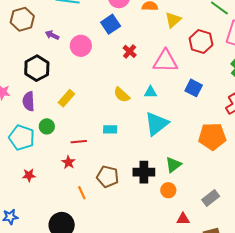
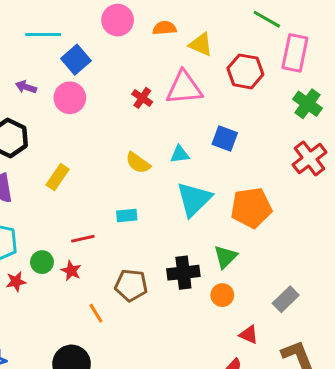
yellow triangle: (173, 20) -> (201, 44), turned -48
blue square: (111, 24) -> (76, 60), moved
pink triangle: (165, 61) -> (184, 88), moved
blue square: (194, 88) -> (225, 139), moved
green circle: (47, 126) -> (42, 262), moved
orange pentagon: (212, 136) -> (251, 208), moved
red star: (29, 175) -> (16, 282), moved
red triangle: (183, 219) -> (249, 335), turned 32

